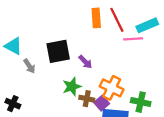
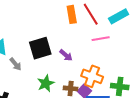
pink line: (133, 39) -> (101, 39), moved
green star: (72, 87) -> (46, 83), moved

